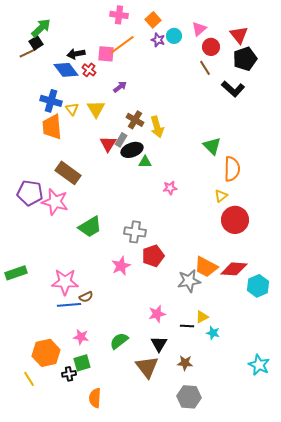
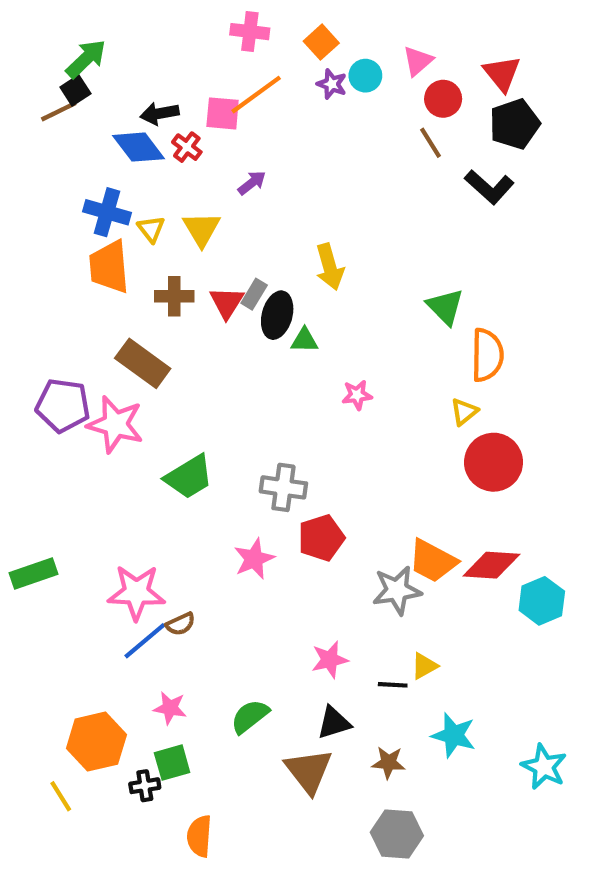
brown cross: (135, 120) -> (174, 296), moved, turned -30
black ellipse: (132, 150) -> (277, 315), turned -55
blue line: (69, 305) -> (145, 641), turned -35
cyan star: (213, 333) -> (454, 735), moved, size x1.5
black triangle: (159, 344) -> (334, 723), turned 42

